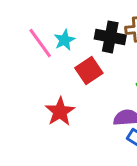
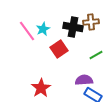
red star: (60, 112) -> (41, 88), moved

